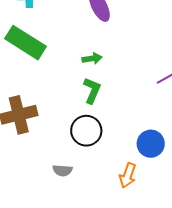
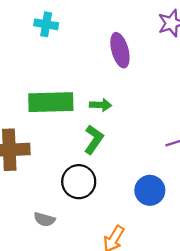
green rectangle: (25, 43) -> (51, 102), moved, turned -45
blue circle: (151, 144) -> (150, 190), moved

